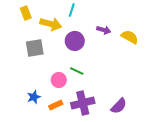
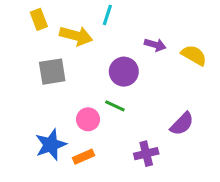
purple circle: (75, 41) -> (124, 72), moved
blue star: (34, 97) -> (51, 145), size x1.5
purple cross: (83, 103) -> (146, 154), moved, size x0.7
purple semicircle: (119, 106) -> (182, 124), moved

